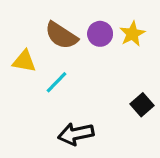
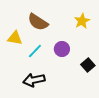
purple circle: (100, 34) -> (62, 49), moved
black arrow: (76, 134) -> (34, 80), moved

